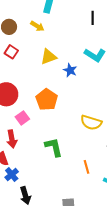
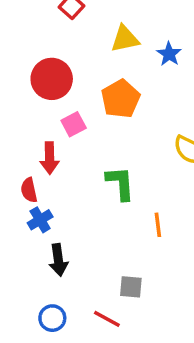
yellow triangle: (49, 57) -> (125, 39), moved
orange line: (86, 167) -> (158, 225), moved

